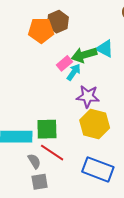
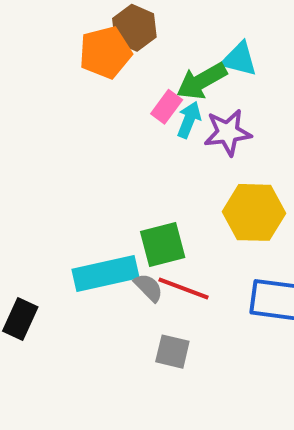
purple star: (88, 96) -> (228, 132), moved
gray semicircle: (34, 161) -> (149, 288), moved
gray square: (40, 182) -> (172, 352), turned 36

